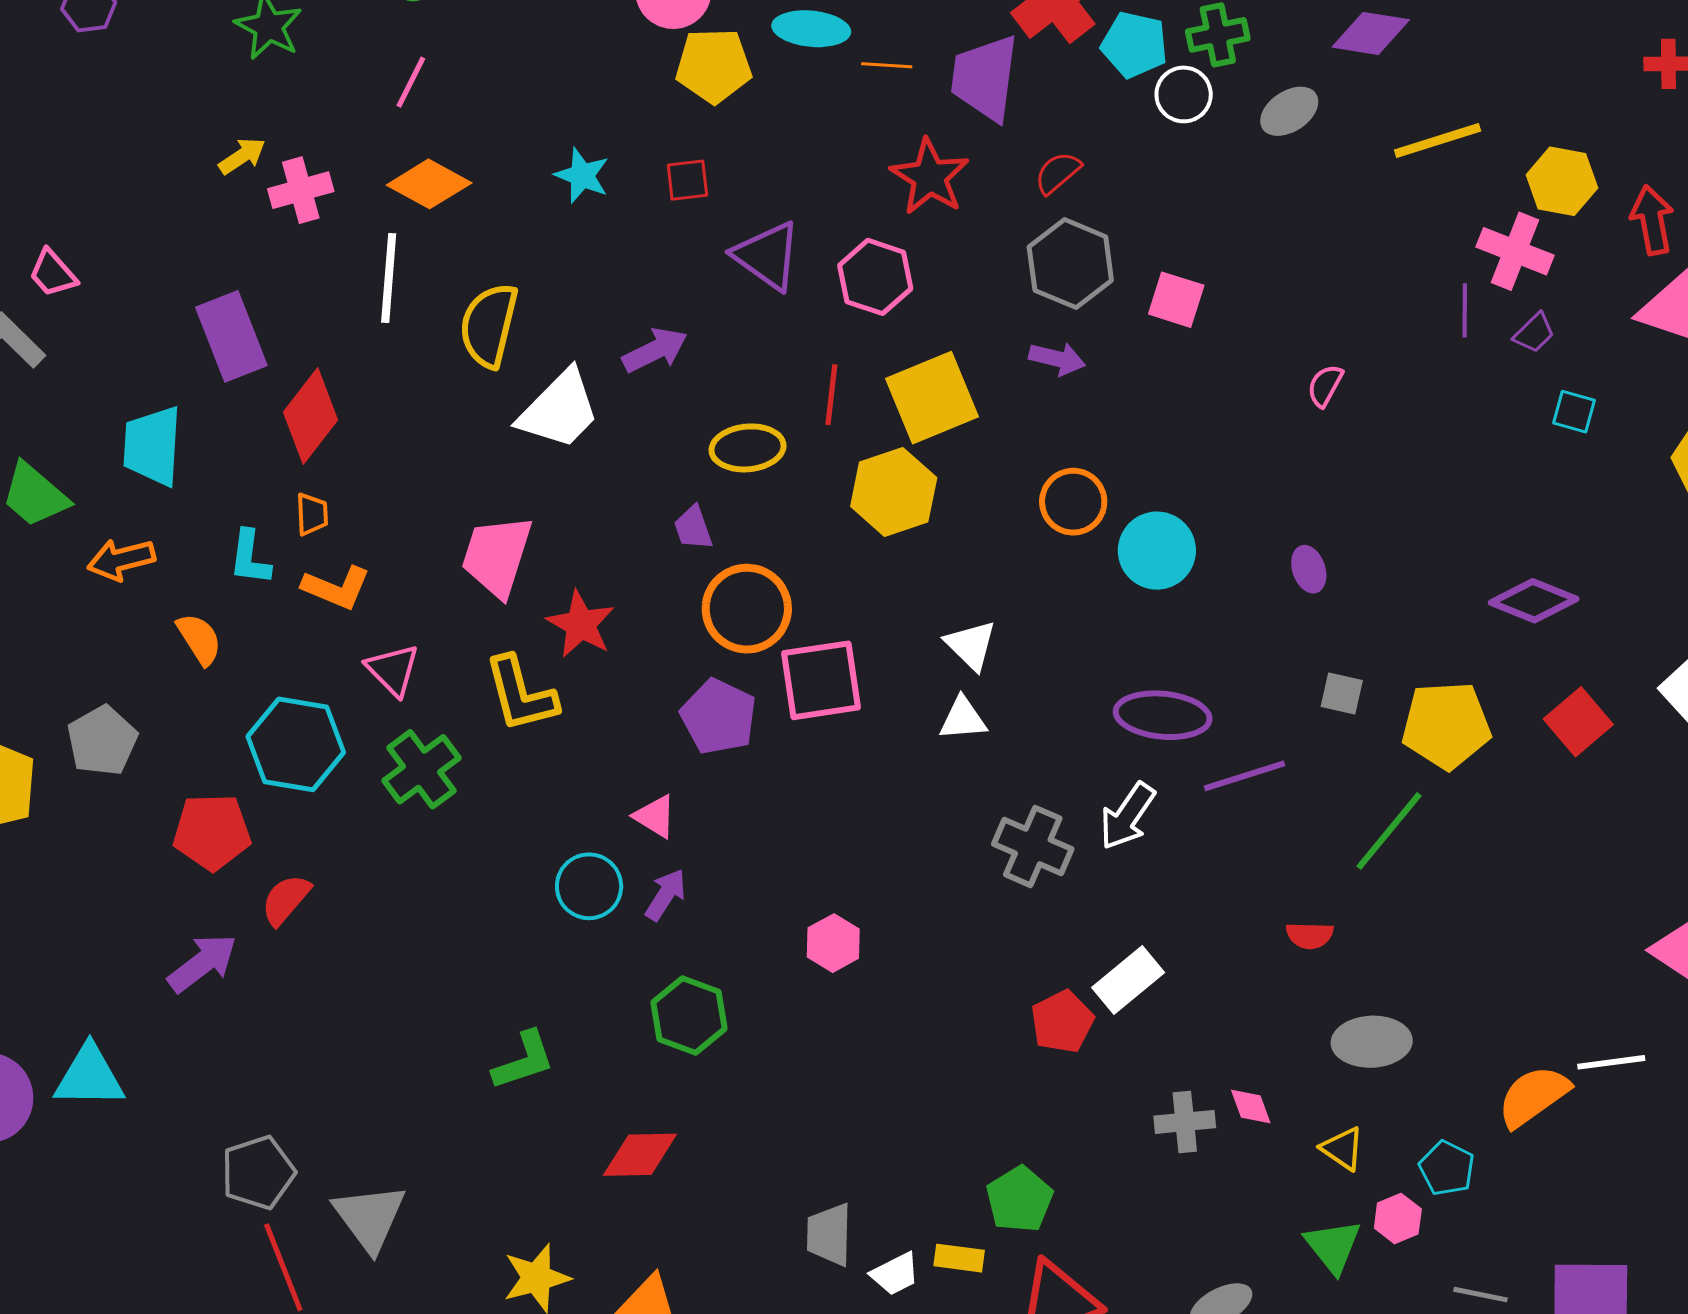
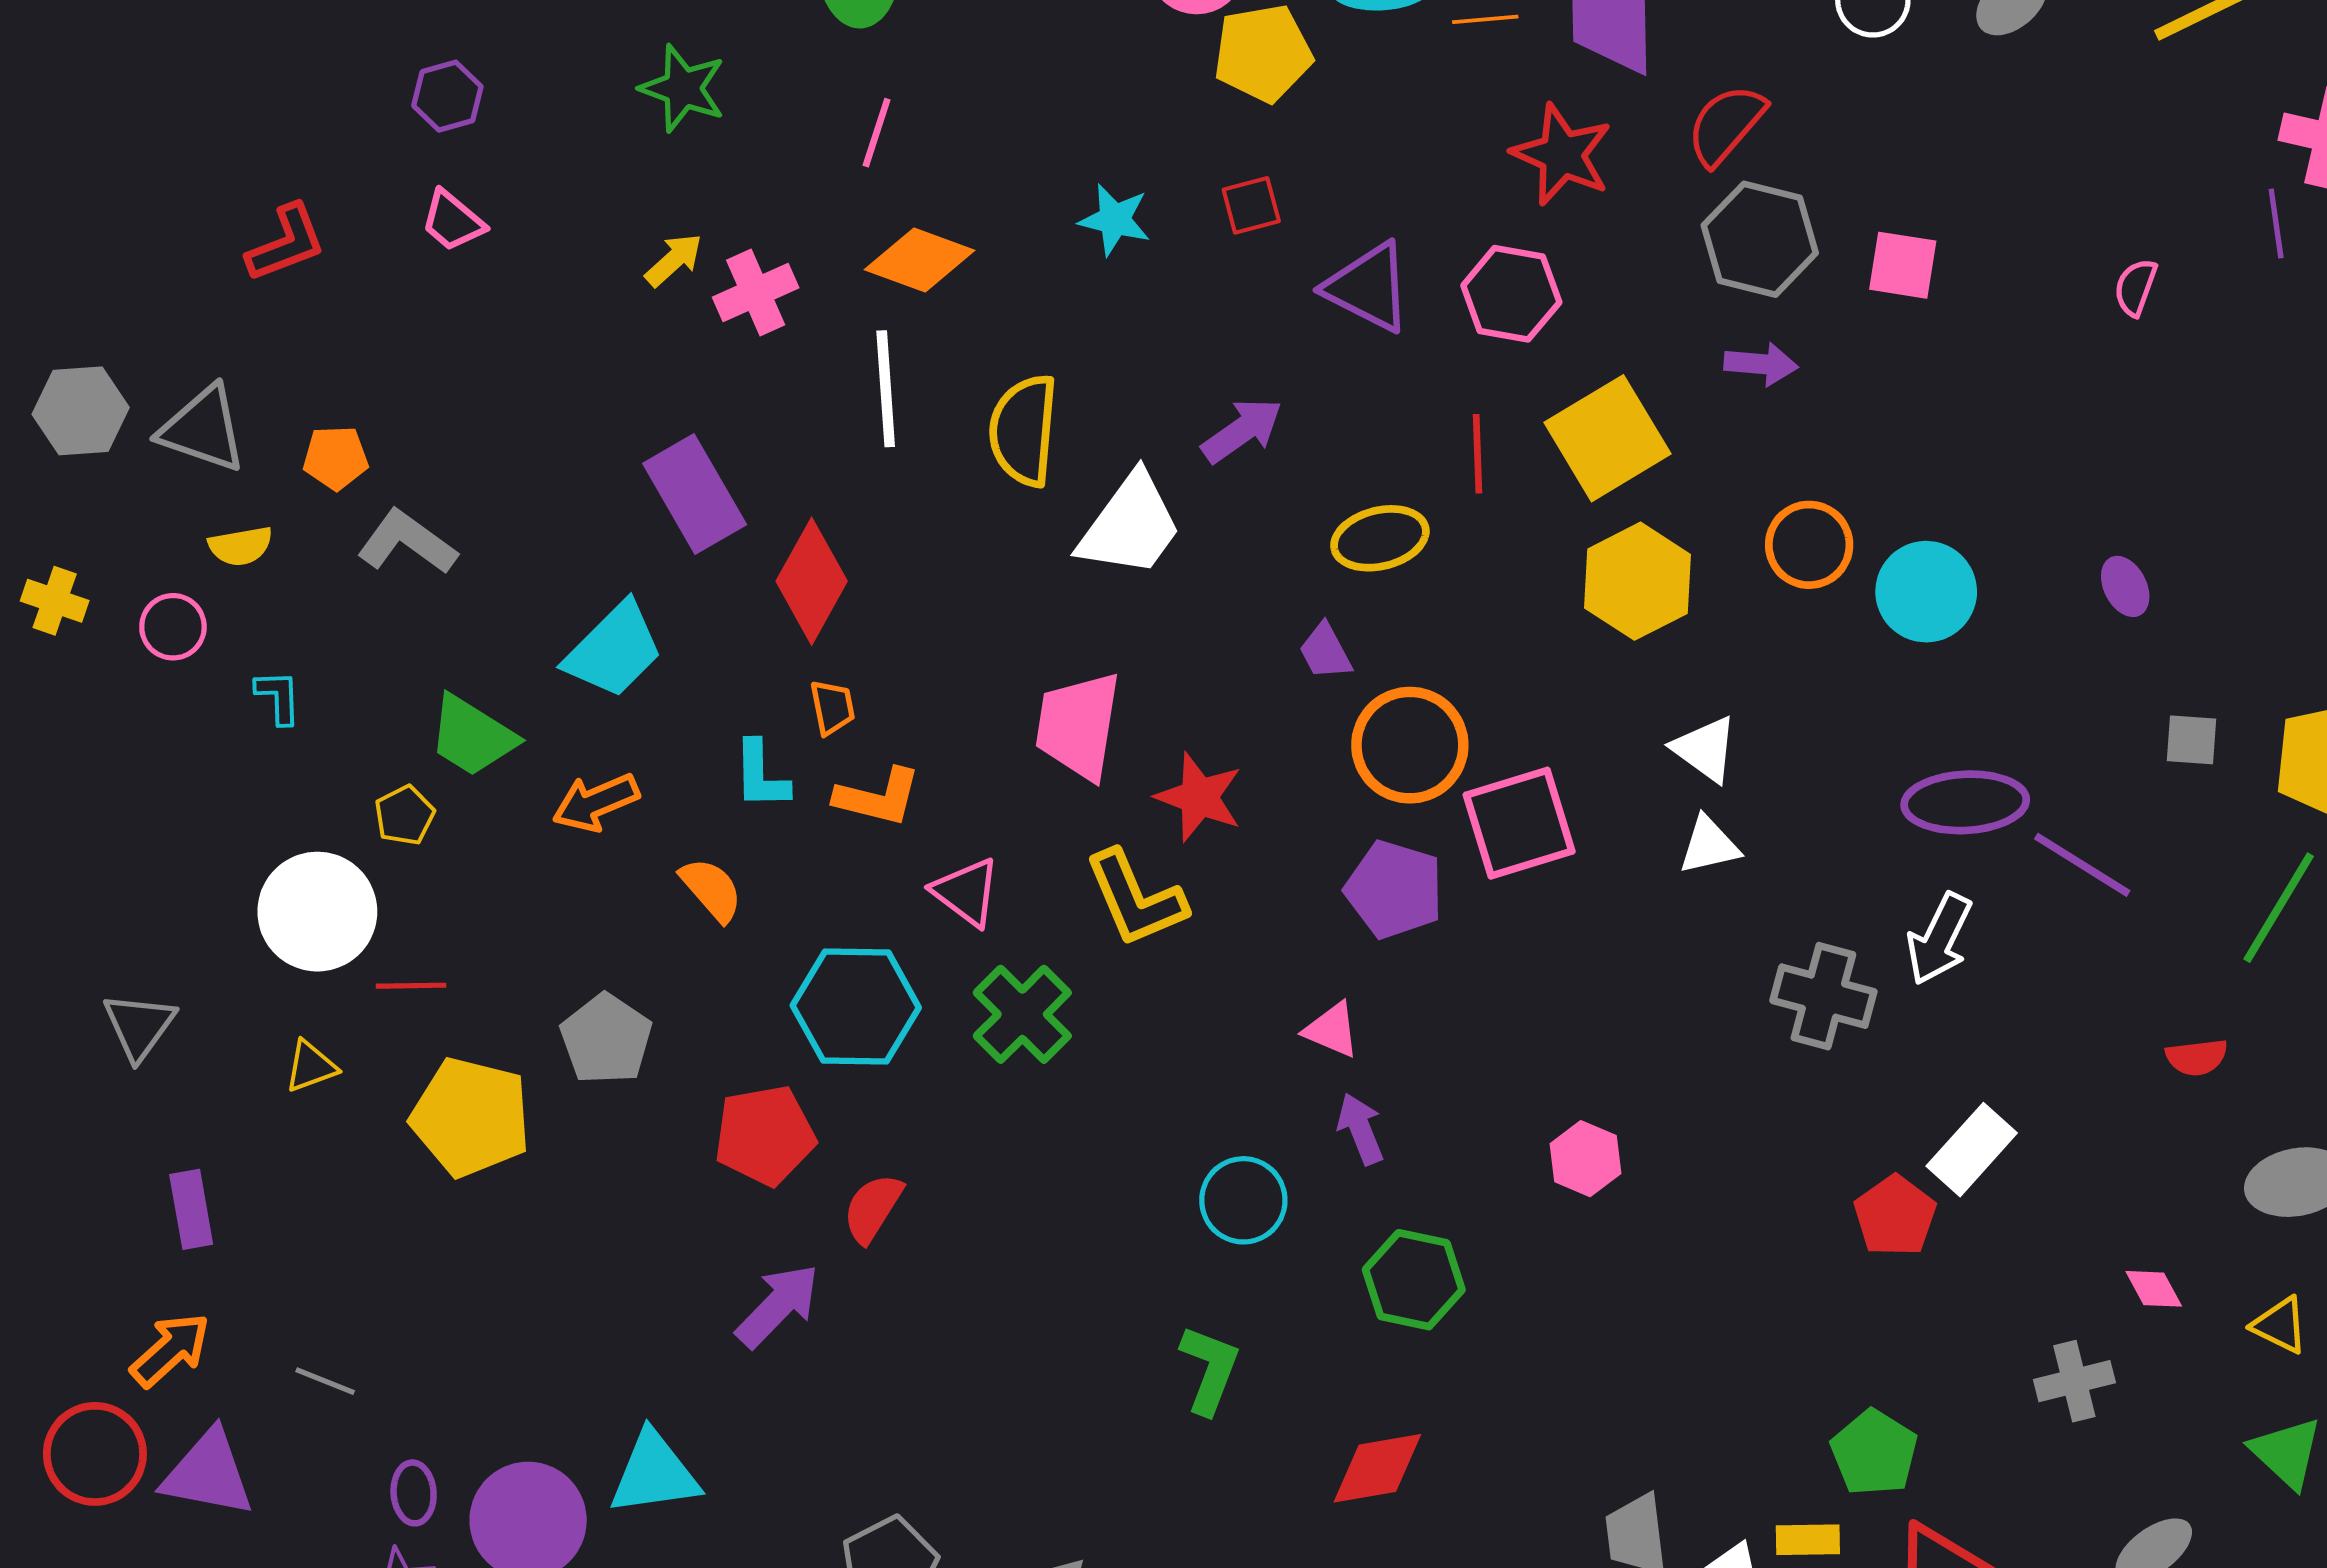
red semicircle: (1058, 173) -> (1726, 125), size x1.4
pink trapezoid: (53, 273) -> (453, 221), moved
pink semicircle: (1325, 386) -> (2136, 287), moved
cyan trapezoid: (152, 446) -> (614, 650), turned -130
yellow hexagon: (894, 492) -> (1637, 581), moved
purple line: (1245, 776) -> (2082, 865), turned 58
cyan circle: (589, 886) -> (1243, 1200), moved
purple arrow: (666, 895) -> (1360, 1129), turned -46
green L-shape: (524, 1061) -> (1210, 1369), turned -42
gray cross: (1185, 1122) -> (2074, 1381), moved

